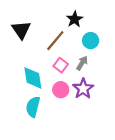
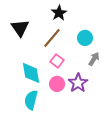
black star: (75, 19) -> (59, 13), moved
gray arrow: (82, 63) -> (94, 59), moved

